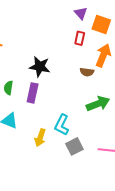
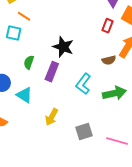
brown semicircle: (87, 72) -> (109, 60), turned -32
cyan L-shape: (62, 125) -> (83, 84), moved

